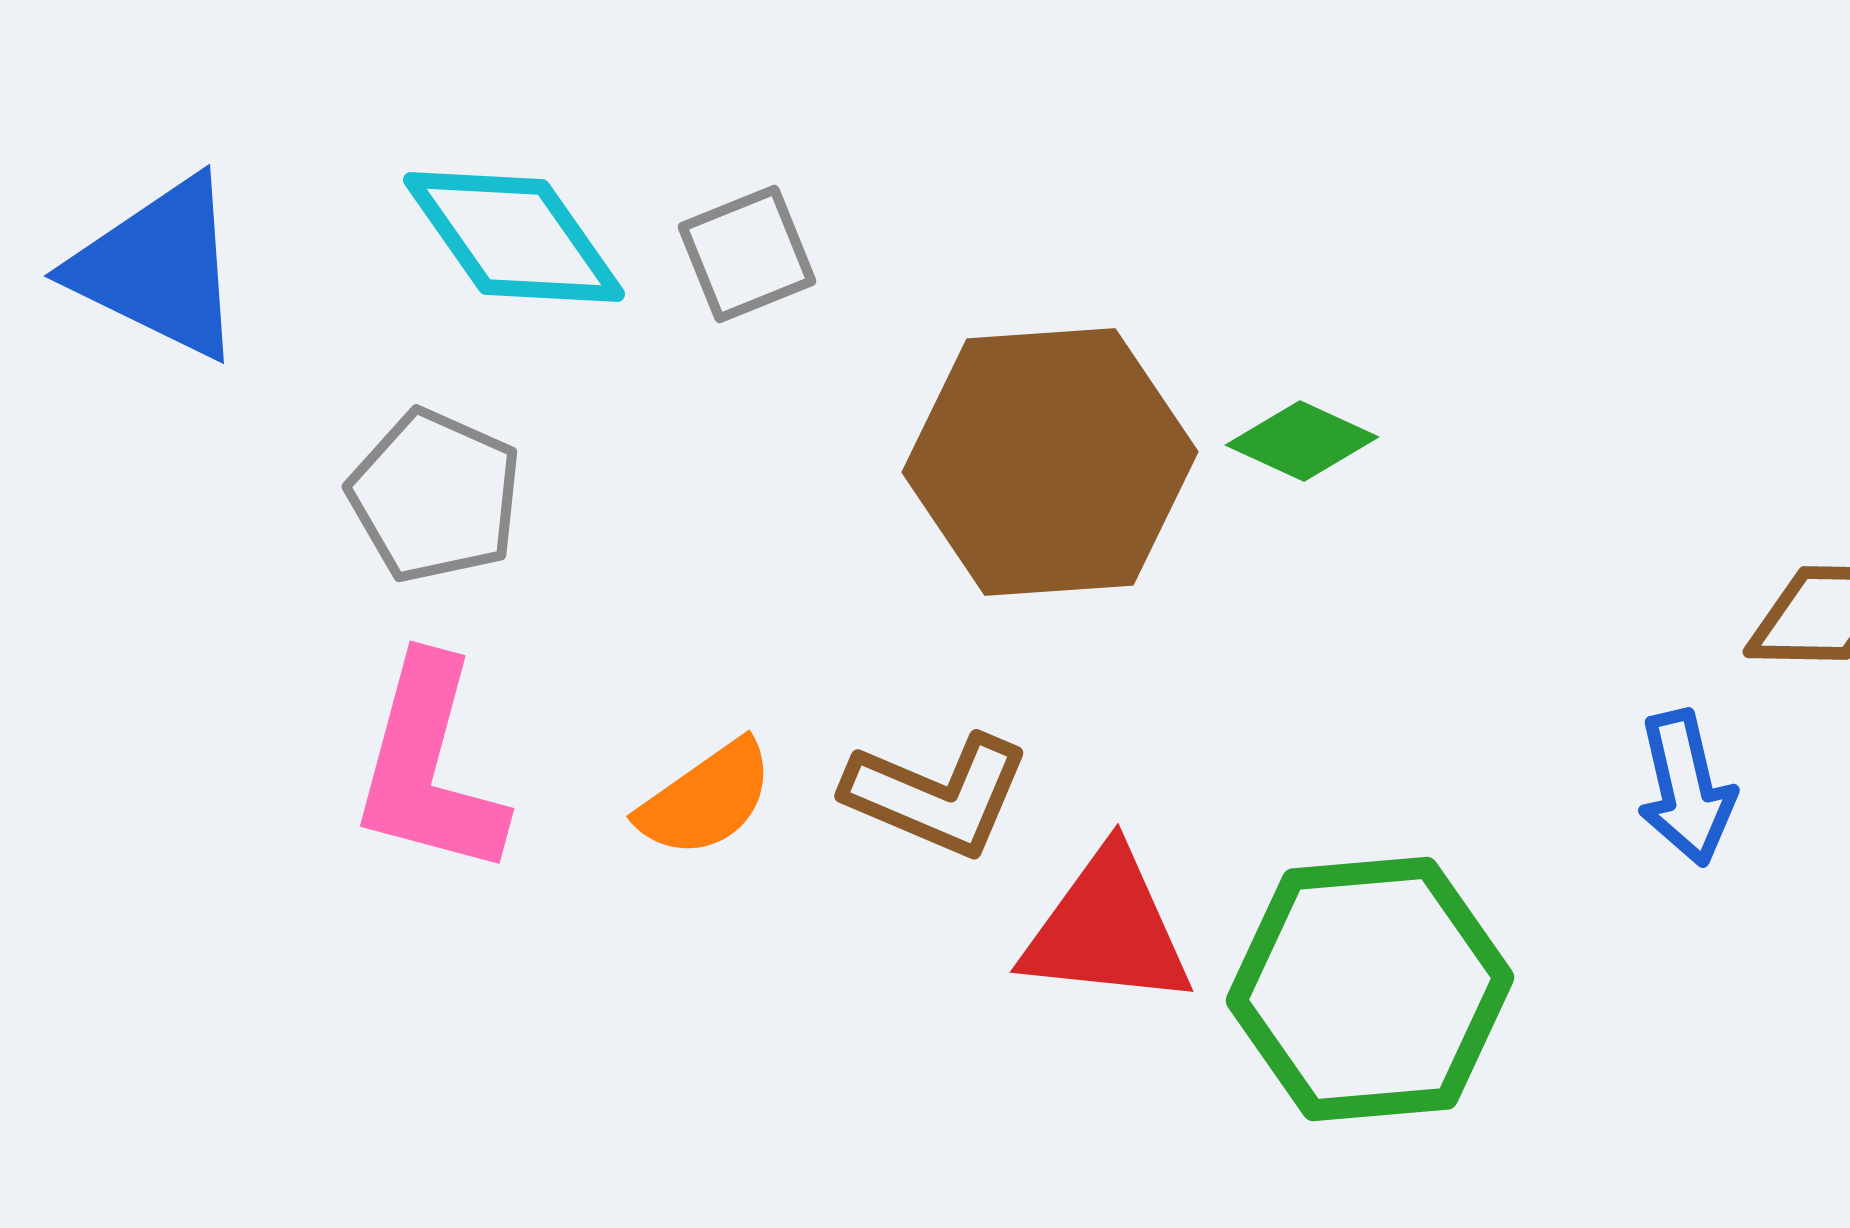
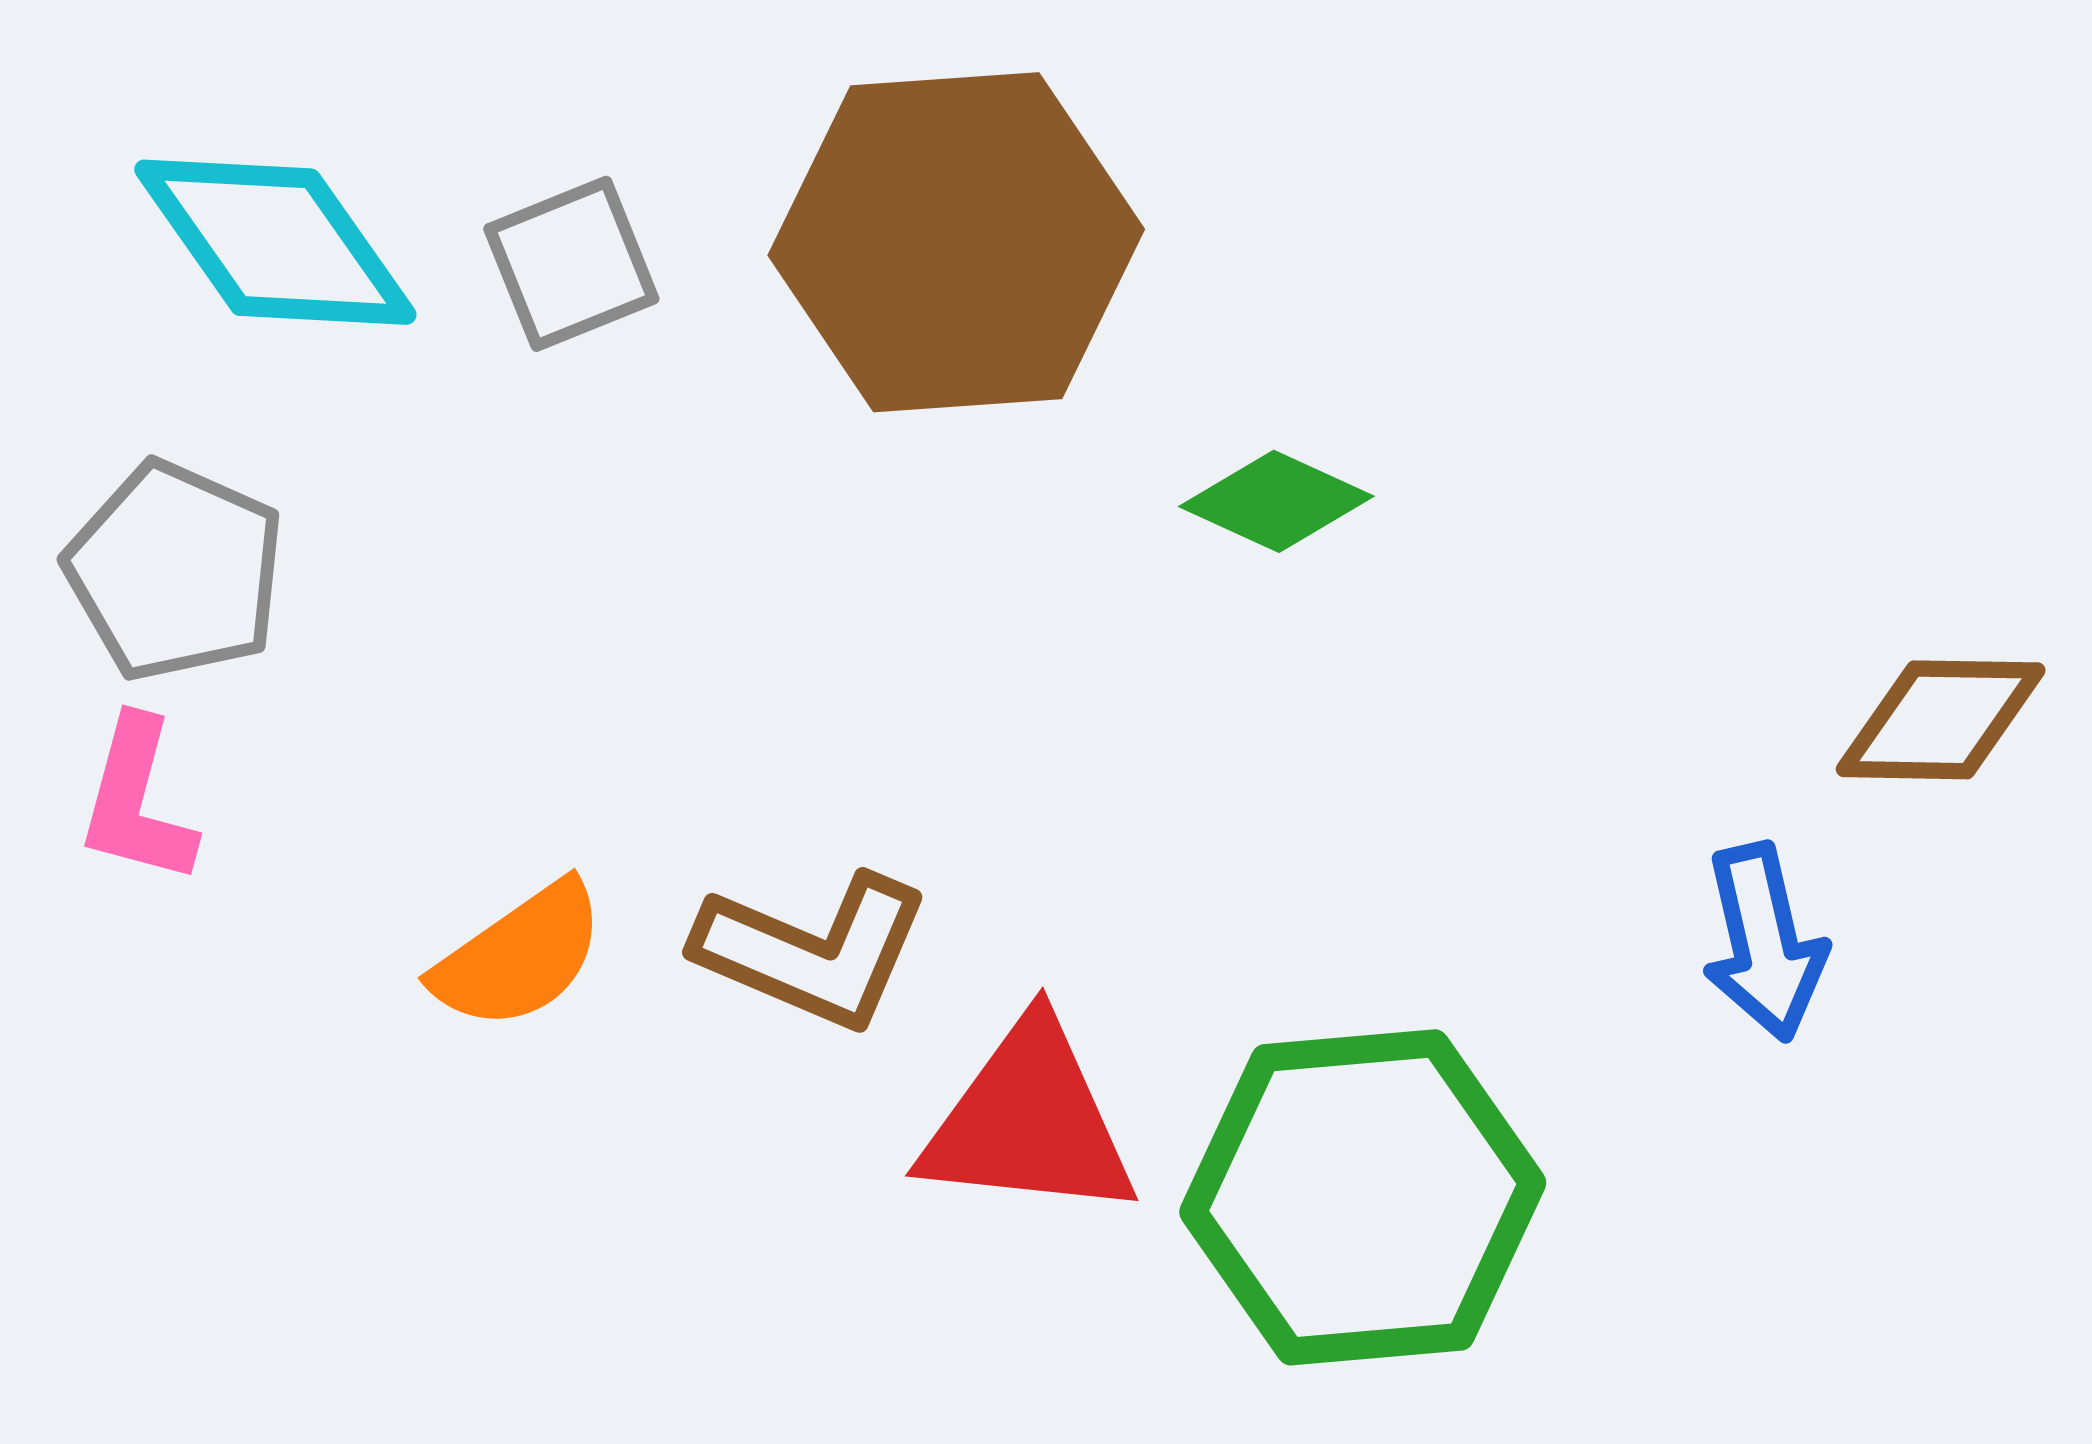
brown hexagon: (1050, 462) -> (956, 242), moved
pink L-shape: (429, 767) -> (137, 801), moved, size x0.6

